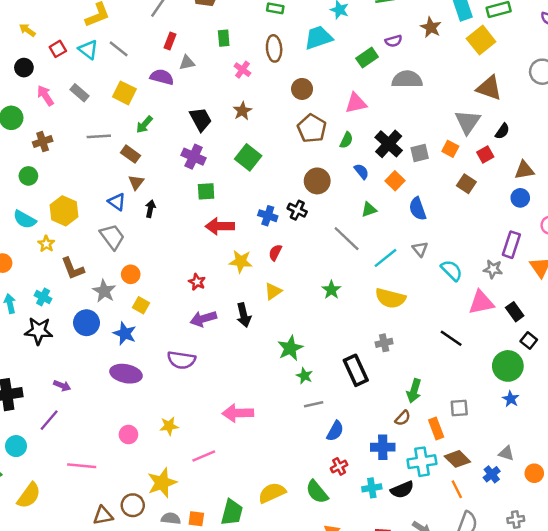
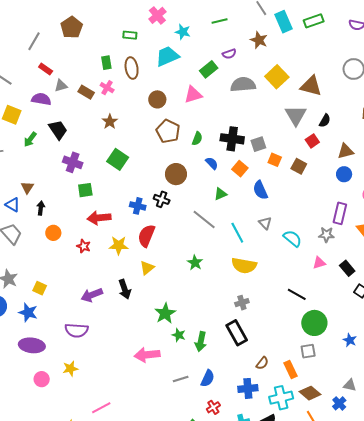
green rectangle: (224, 38) -> (106, 63), moved
yellow square: (481, 40) -> (277, 77), moved
red rectangle: (170, 41) -> (46, 69), turned -72
pink triangle: (356, 103) -> (193, 95), moved
black trapezoid: (201, 119) -> (58, 130), moved
black cross: (389, 144) -> (232, 139), turned -30
orange square: (450, 149) -> (275, 160), moved
brown rectangle: (131, 154) -> (86, 92), moved
red semicircle: (275, 253) -> (146, 236), size x1.6
cyan line: (386, 258) -> (237, 233), turned -75
orange circle: (131, 274) -> (53, 233), moved
red star: (197, 282) -> (84, 246), moved
pink triangle: (481, 302) -> (319, 263), size x0.6
green circle: (508, 366) -> (314, 323), moved
black rectangle: (356, 370) -> (237, 333), moved
green arrow: (414, 391) -> (201, 342), moved
gray line: (314, 404) -> (181, 379), moved
pink arrow: (238, 413) -> (147, 355), moved
yellow star: (169, 426) -> (70, 369), moved
pink circle: (128, 435) -> (42, 379), moved

